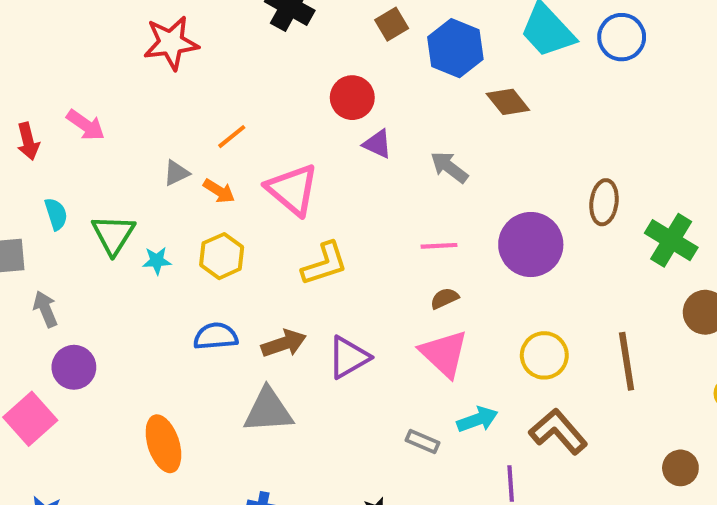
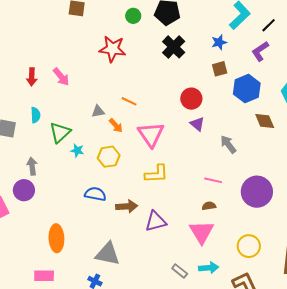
orange line: (232, 137) -> (129, 101), turned 49
gray arrow: (45, 309) -> (32, 166), moved
gray triangle: (268, 410) -> (108, 254), moved

